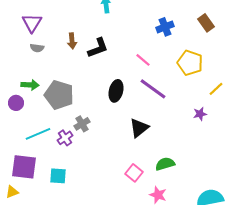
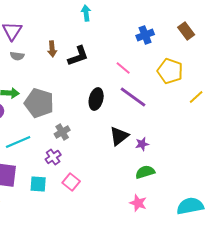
purple star: (200, 114) -> (142, 144), moved
purple cross: (65, 138) -> (53, 157), moved
pink square: (134, 173) -> (71, 182), moved

